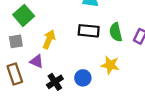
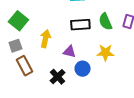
purple triangle: (37, 61) -> (69, 52), moved
brown rectangle: (15, 74) -> (24, 66), moved

